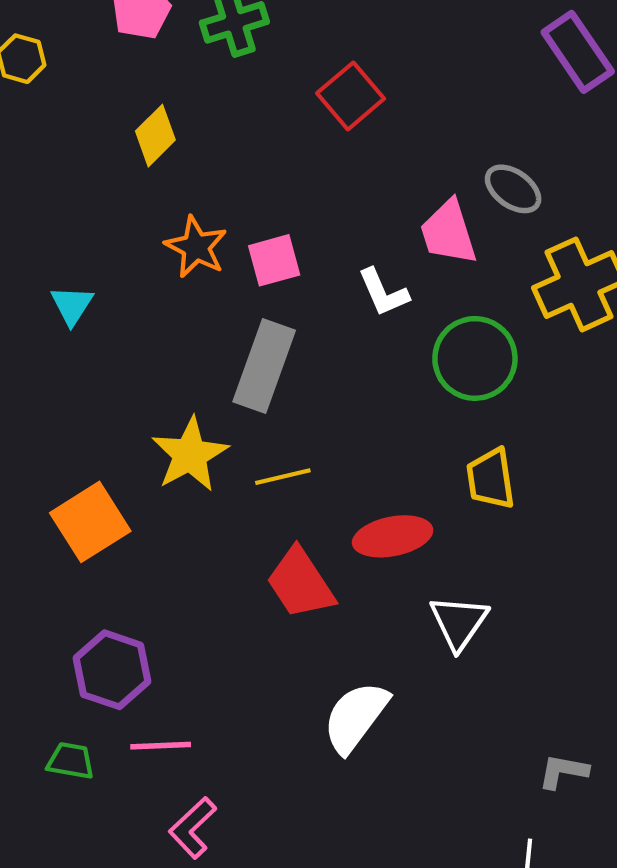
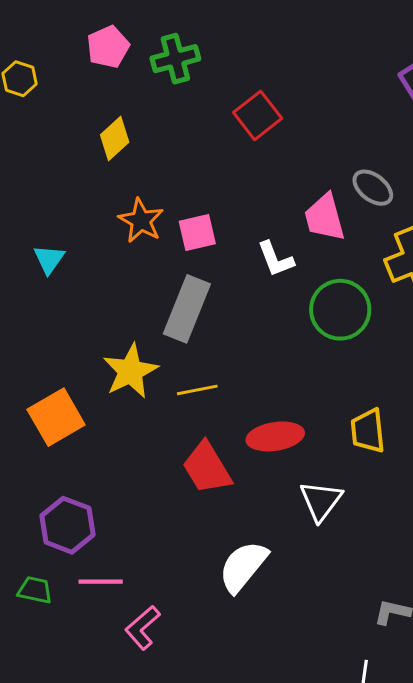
yellow trapezoid: (491, 479) -> (368, 431), moved
pink L-shape: (193, 828) -> (143, 628), moved

